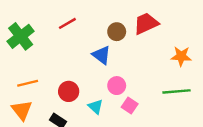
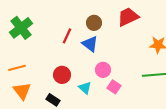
red line: (67, 23) -> (67, 36), moved, turned -35
brown circle: (117, 32) -> (94, 23), moved
orange line: (28, 83) -> (17, 68), moved

